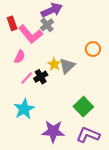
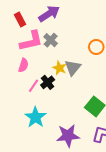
red rectangle: (12, 23) -> (20, 20), moved
gray cross: (47, 25) -> (51, 40), moved
pink L-shape: (31, 34) -> (31, 41), turned -55

